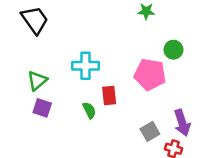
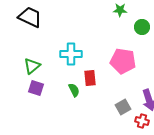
black trapezoid: (35, 20) -> (30, 17), turned -30
green circle: (173, 50) -> (142, 27), moved

